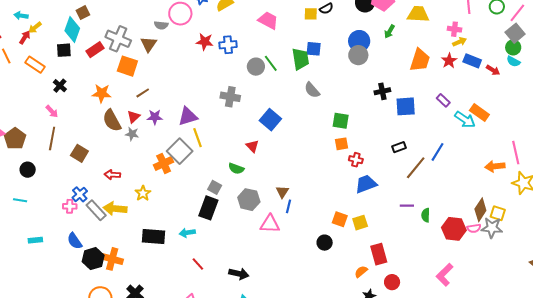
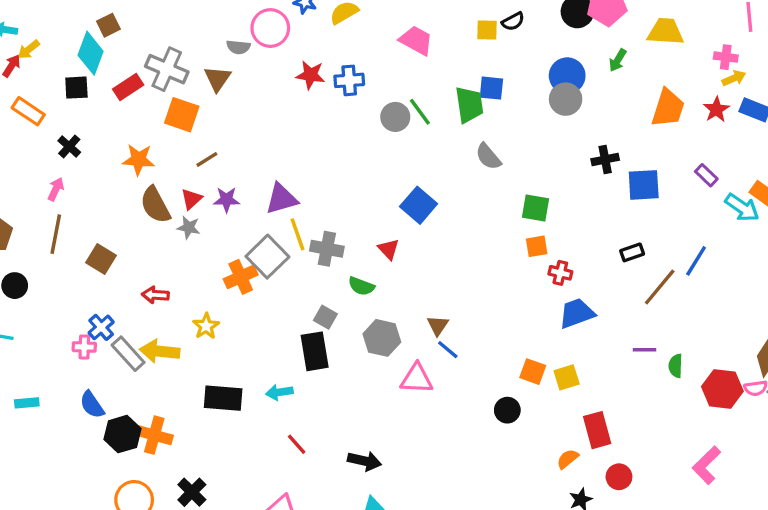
gray cross: (230, 97) -> (327, 249), moved
pink arrow: (52, 111) -> (56, 189), turned -112
blue line: (288, 206) -> (448, 350), turned -64
black rectangle: (208, 208) -> (315, 351), turned -30

